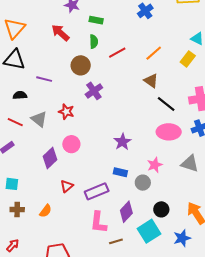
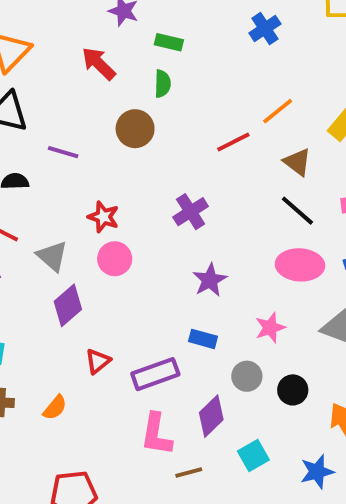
red line: (117, 53) -> (233, 142), moved
brown triangle: (151, 81) -> (297, 162), moved
purple cross: (94, 91) -> (191, 212), moved
gray triangle: (39, 119) -> (52, 256), moved
pink circle: (71, 144) -> (115, 259), moved
gray circle: (143, 183) -> (247, 376), moved
black circle: (161, 209) -> (293, 390), moved
cyan square: (149, 231) -> (253, 455), size x0.7

